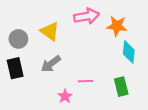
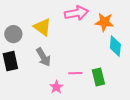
gray arrow: (51, 64) -> (43, 57), turned -84
green rectangle: (121, 87) -> (98, 77), moved

